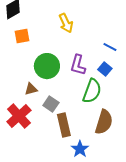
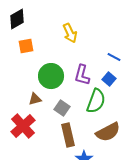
gray square: (51, 104) -> (62, 108), moved
brown semicircle: (104, 122) -> (108, 132), turned 45

